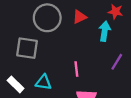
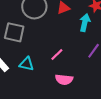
pink line: (76, 69) -> (57, 54), turned 48

